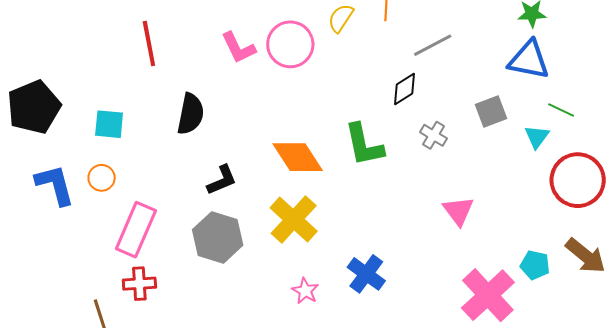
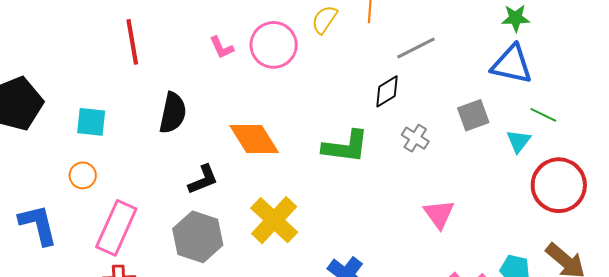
pink L-shape: (238, 48) -> (222, 47), size x0.7
green L-shape: (364, 145) -> (346, 147), turned -72
orange diamond: (298, 157) -> (254, 139), moved
blue L-shape: (55, 185) -> (38, 225), moved

